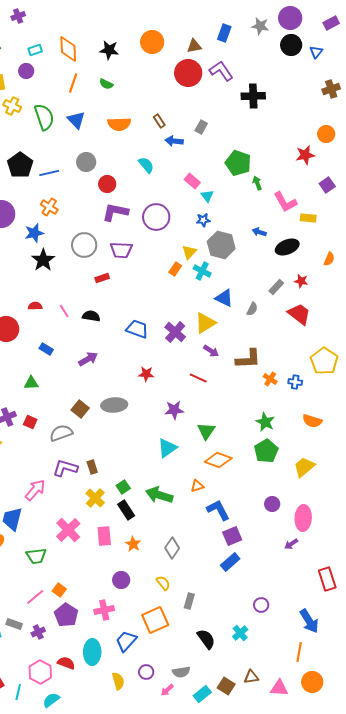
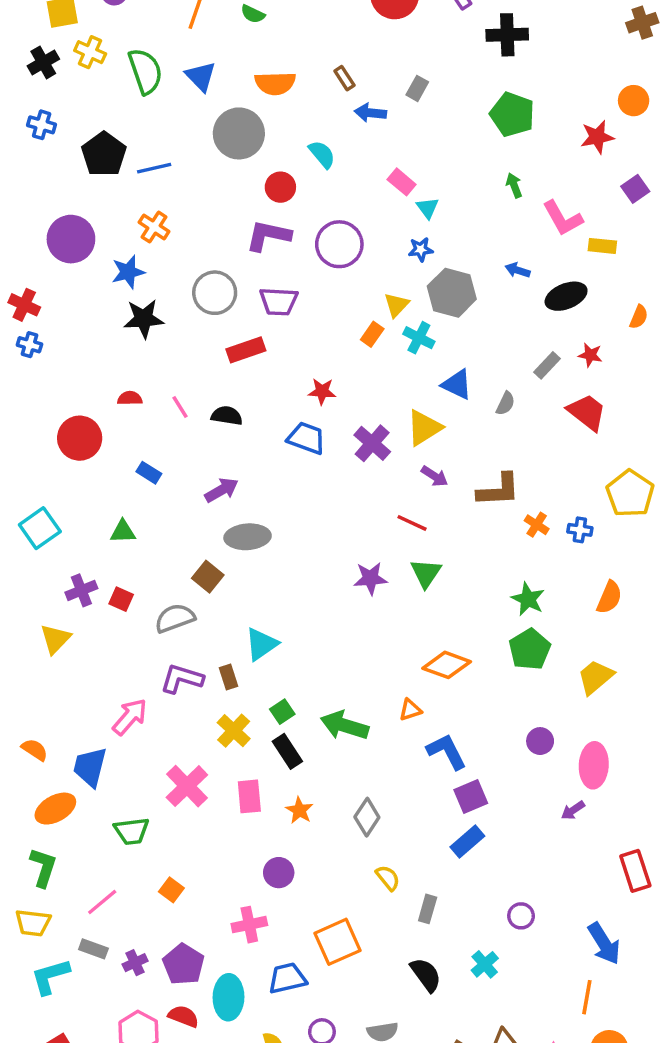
gray circle: (86, 162) -> (239, 133), moved, size x1.5
green pentagon: (238, 163) -> (512, 114), moved
red circle: (107, 184) -> (280, 187), moved
black star: (43, 260) -> (144, 319), turned 30
red rectangle: (102, 278) -> (246, 350), size x1.5
red star: (146, 374) -> (322, 391), moved
gray ellipse: (114, 405) -> (248, 537), moved
orange semicircle: (312, 421) -> (609, 597), turned -84
green triangle: (206, 431) -> (426, 573), moved
cyan triangle: (167, 448) -> (261, 644), moved
yellow semicircle: (163, 583) -> (388, 878), moved
pink line: (35, 597) -> (102, 902), moved
gray rectangle: (189, 601) -> (428, 909), moved
purple pentagon: (66, 615) -> (183, 964), moved
blue trapezoid: (126, 641) -> (287, 978), turned 35

